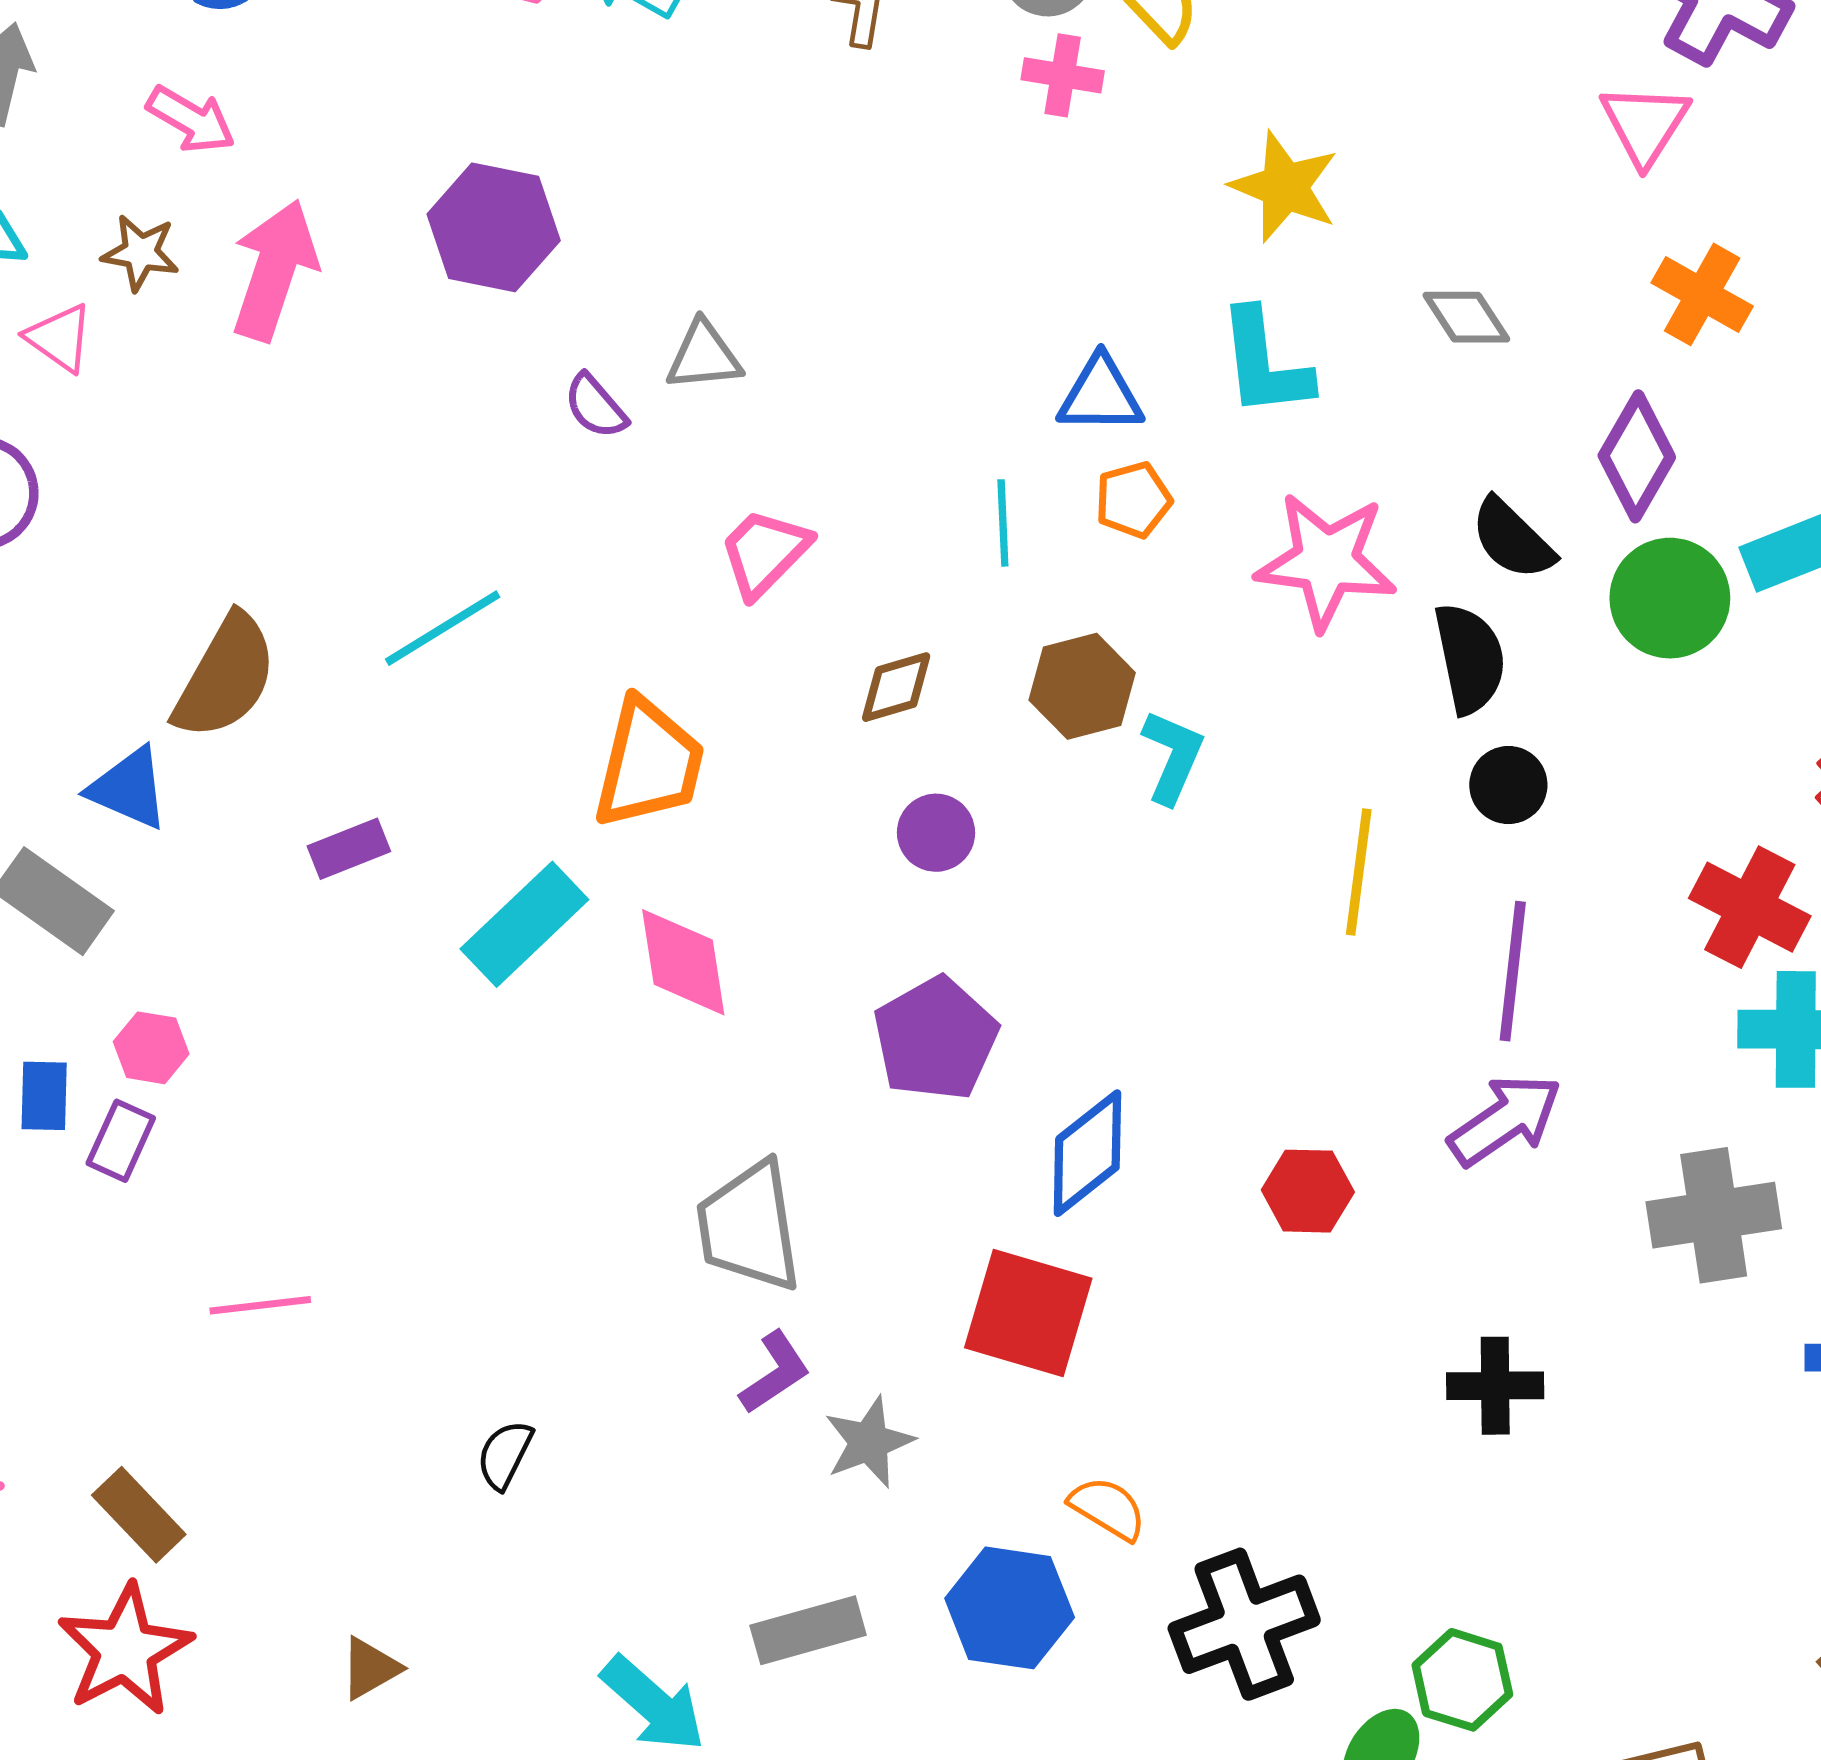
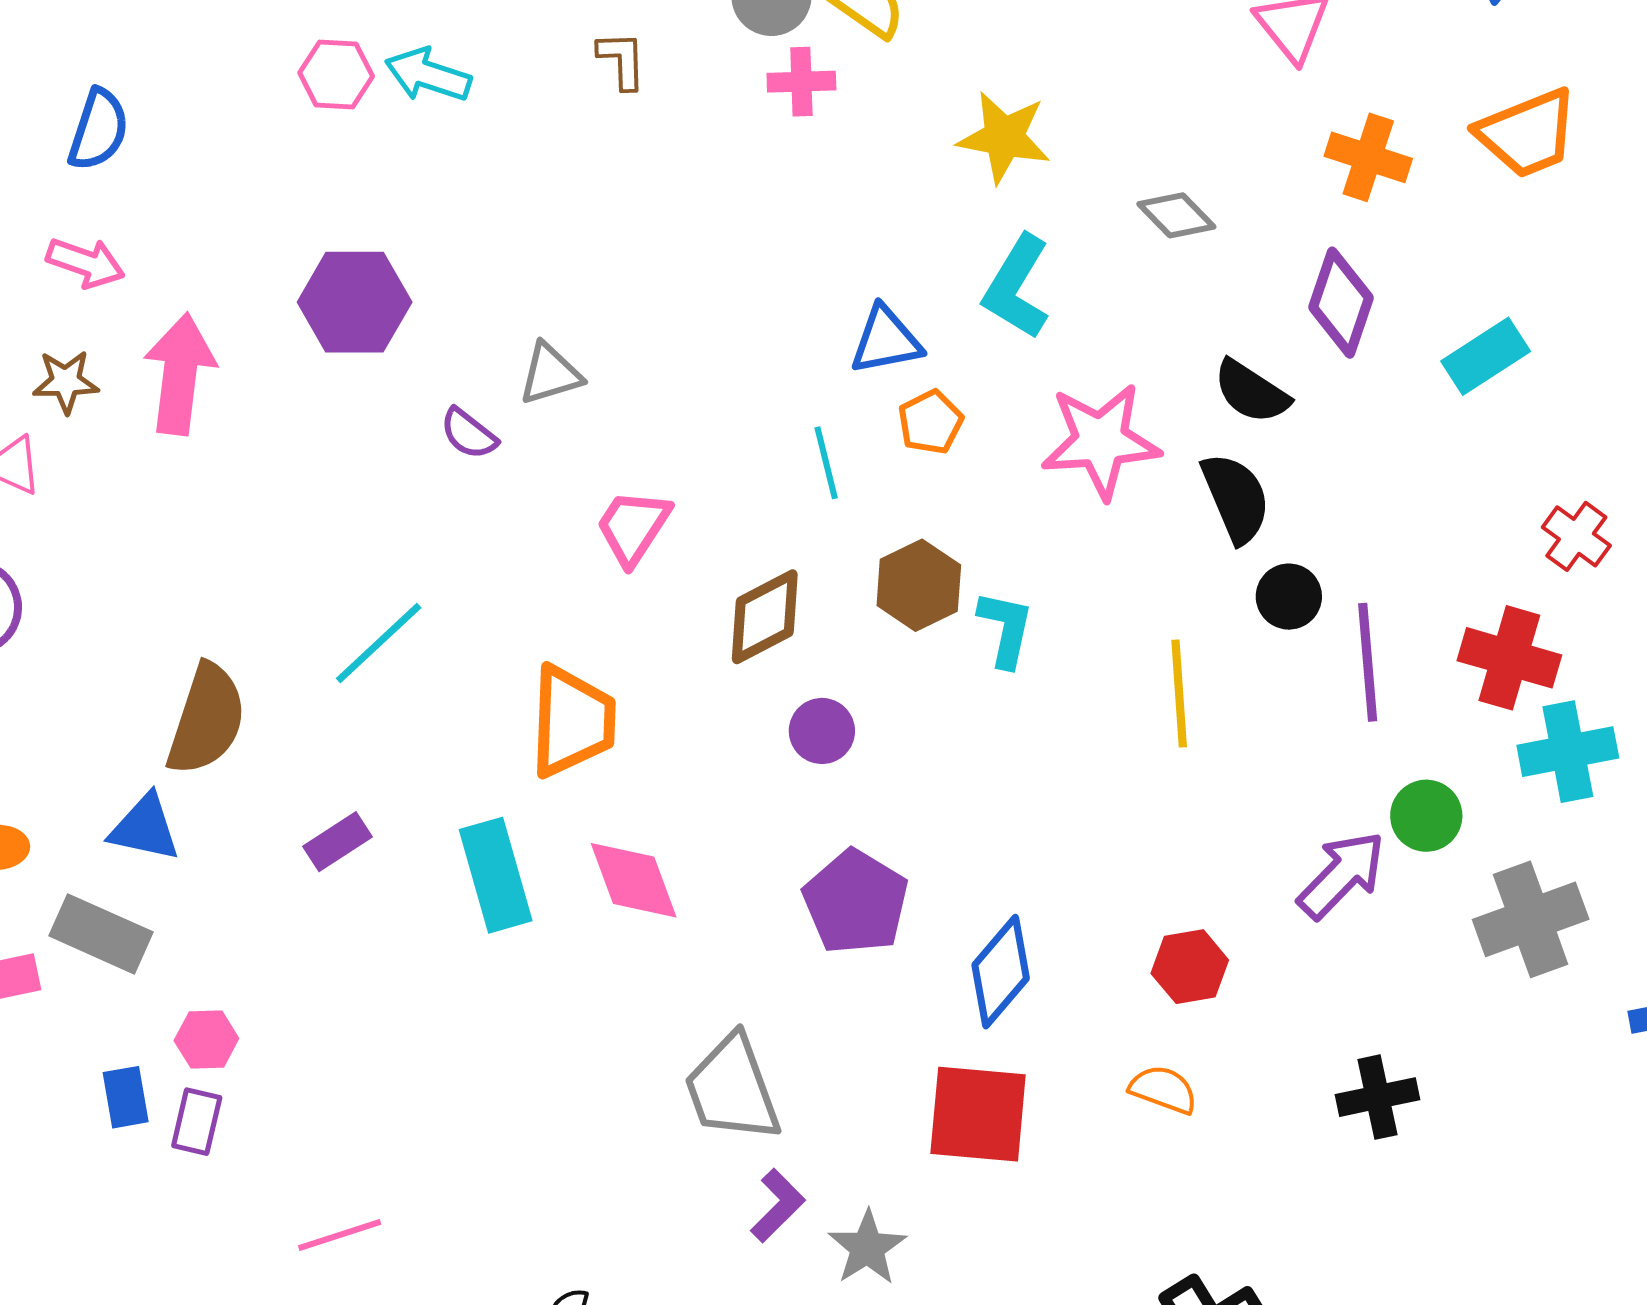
cyan L-shape: (1265, 363) -> (1017, 287), turned 49
green circle: (1670, 598) -> (1426, 816), moved, size x0.7
brown diamond: (896, 687) -> (765, 617), size x1.4
cyan rectangle: (524, 924) -> (496, 875), turned -51
purple line: (1513, 971) -> (1368, 662), moved
orange semicircle: (1108, 1508) -> (1163, 1089), moved

